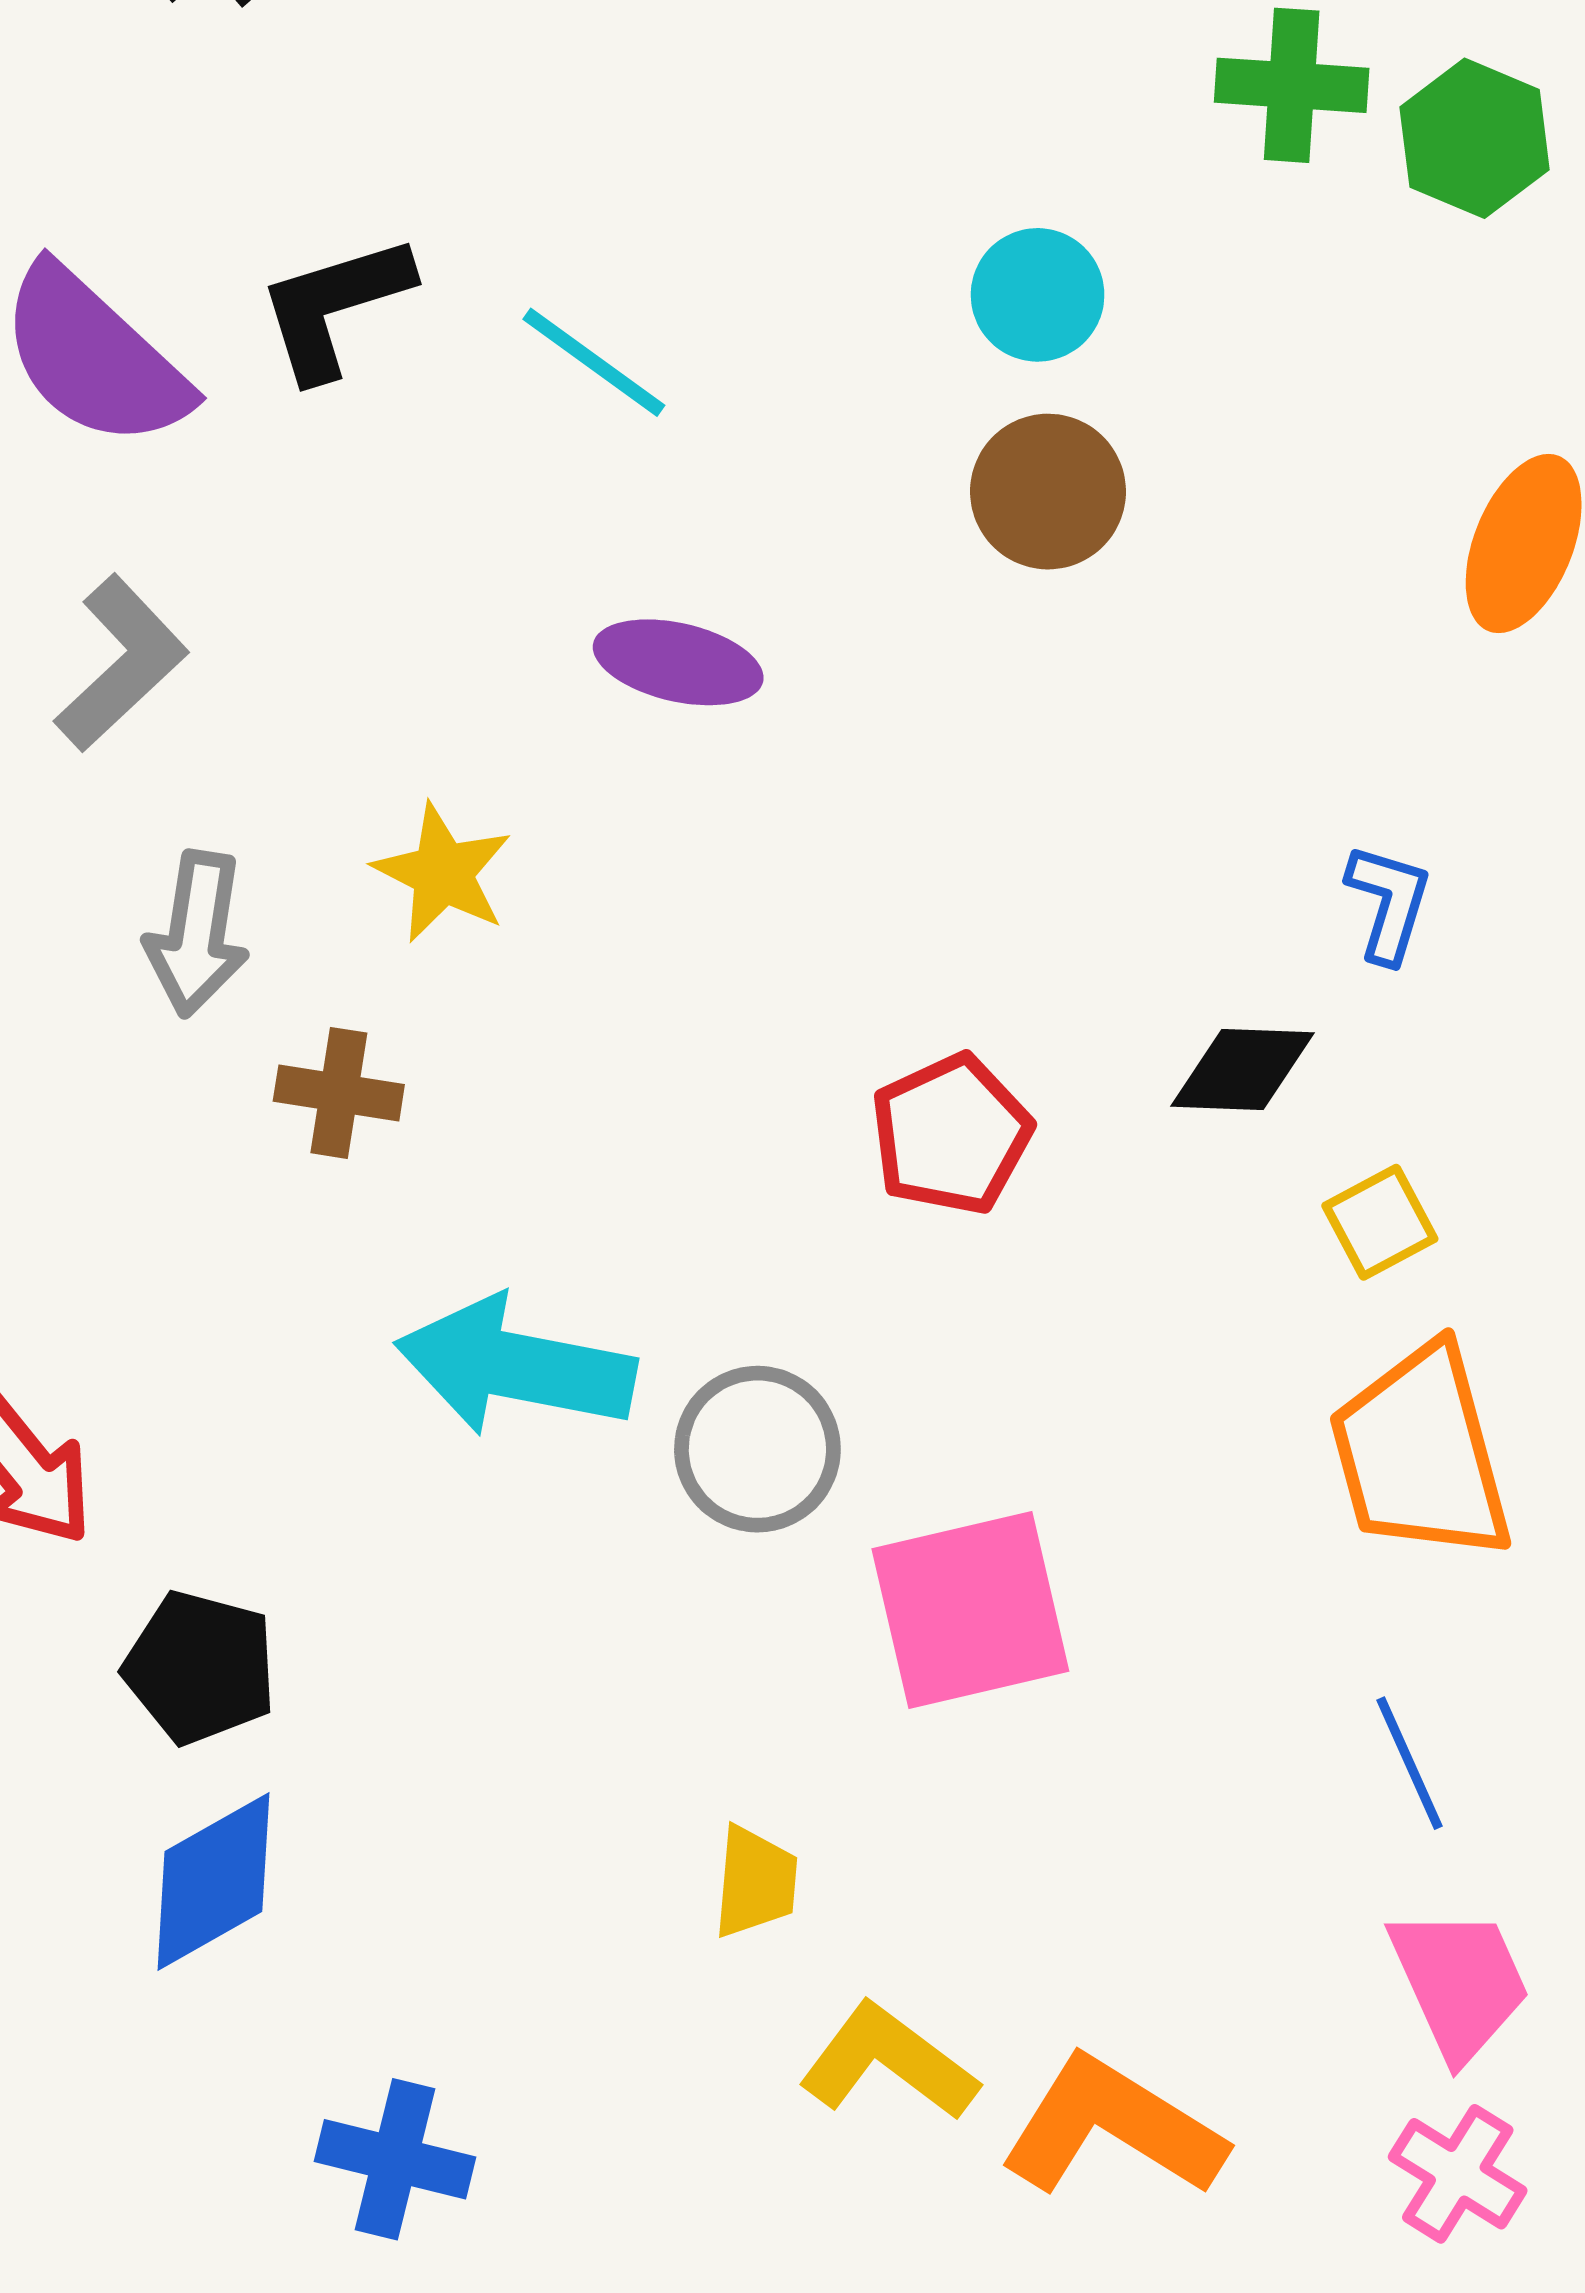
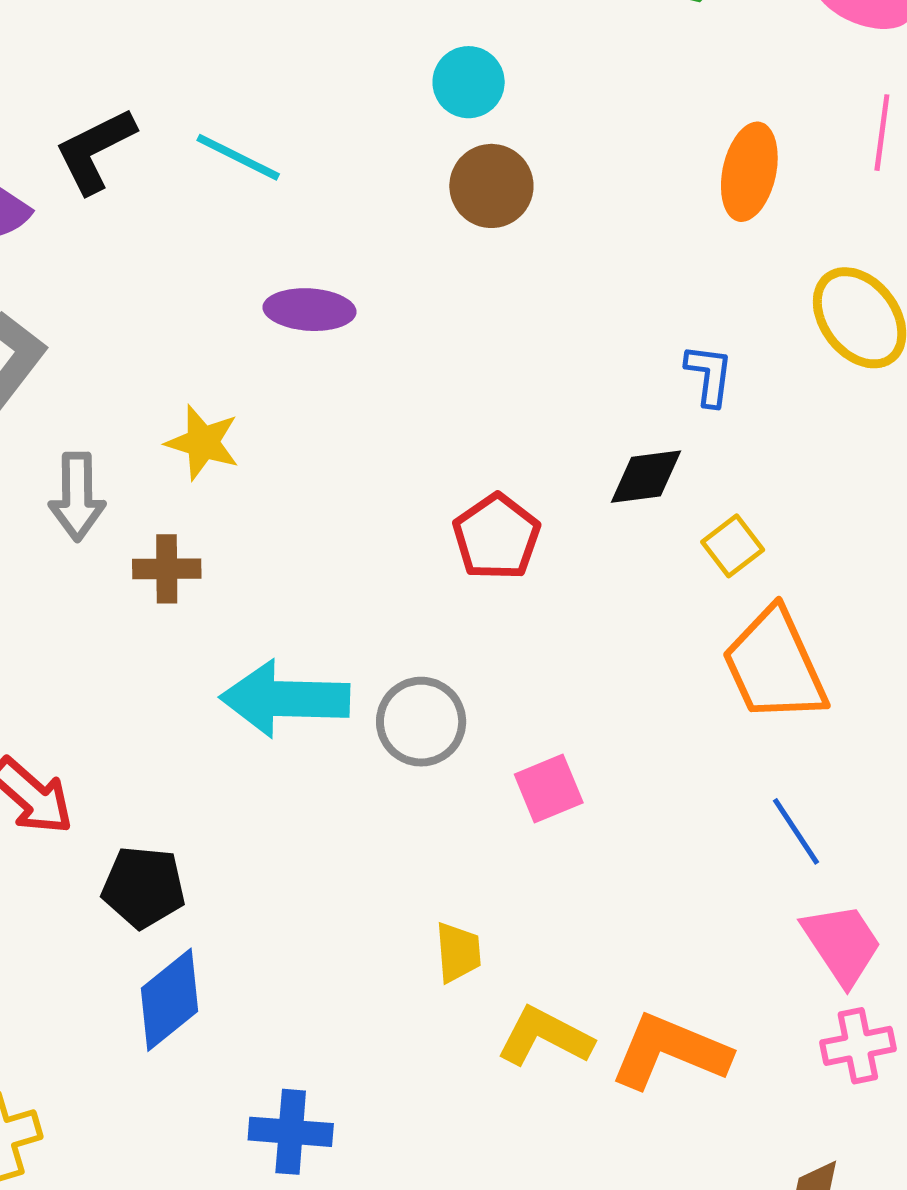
pink square: (970, 1610) -> (549, 789), size x0.6
pink cross: (1458, 2174) -> (858, 1046), turned -34

